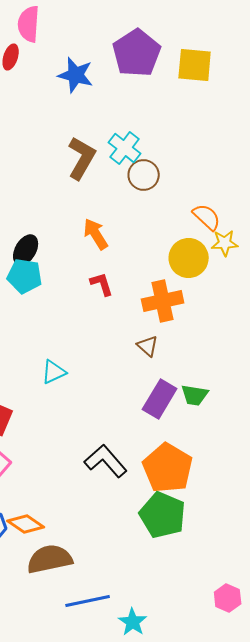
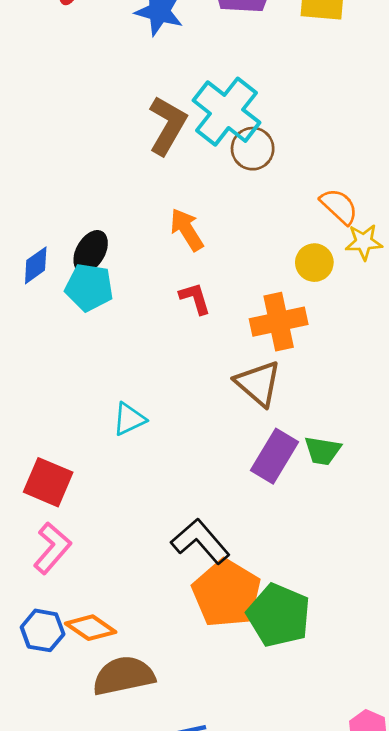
cyan cross: (125, 148) -> (226, 112), size x1.5
yellow circle: (189, 258) -> (314, 263), size x0.7
brown triangle: (148, 346) -> (258, 383), size x1.6
orange pentagon: (168, 468) -> (226, 593), moved

